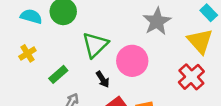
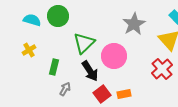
green rectangle: (58, 74) -> (54, 67), turned -35
black arrow: (103, 79) -> (90, 71), size x1.5

